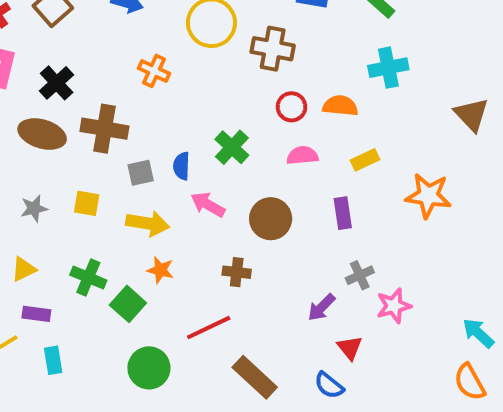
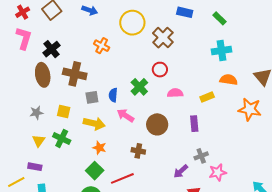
brown cross: (273, 49) -> (163, 38), turned 30
orange semicircle: (340, 106) -> (229, 80), moved
red circle: (292, 107) -> (160, 70), moved
brown ellipse: (42, 134) -> (43, 75), turned 60
orange star: (428, 196) -> (250, 109), moved
yellow triangle: (24, 269) -> (39, 141), moved, turned -32
green cross: (88, 278) -> (62, 138), moved
green square: (128, 304) -> (95, 171), moved

